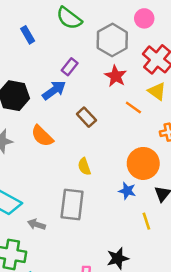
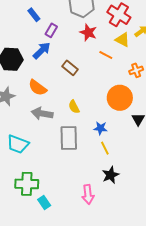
blue rectangle: (28, 35) -> (34, 15), moved
blue star: (127, 191) -> (100, 128), moved
yellow line: (146, 221) -> (105, 148), moved
gray arrow: (37, 224) -> (42, 114), moved, size x1.5

